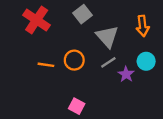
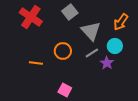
orange arrow: (143, 26) -> (121, 22), turned 42
cyan circle: (146, 61) -> (115, 46), moved
orange line: (46, 65) -> (36, 63), moved

